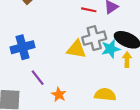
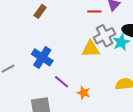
blue cross: (23, 47) -> (42, 57), turned -30

